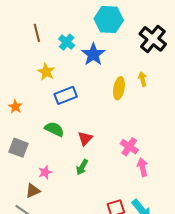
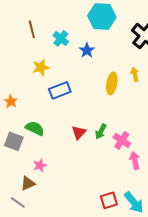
blue star: (93, 54) -> (87, 50), size x0.7
yellow star: (46, 72) -> (41, 67), turned 30
green semicircle: (54, 129) -> (35, 128), moved
green arrow: (82, 167) -> (101, 131), moved

